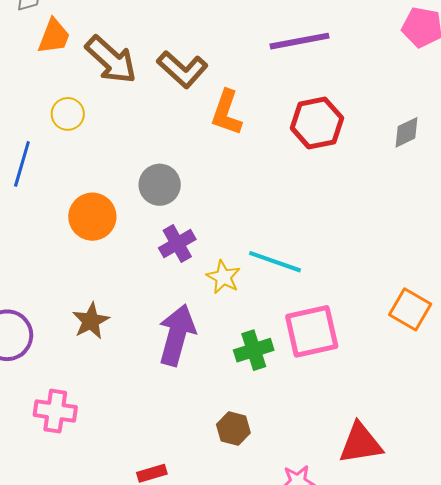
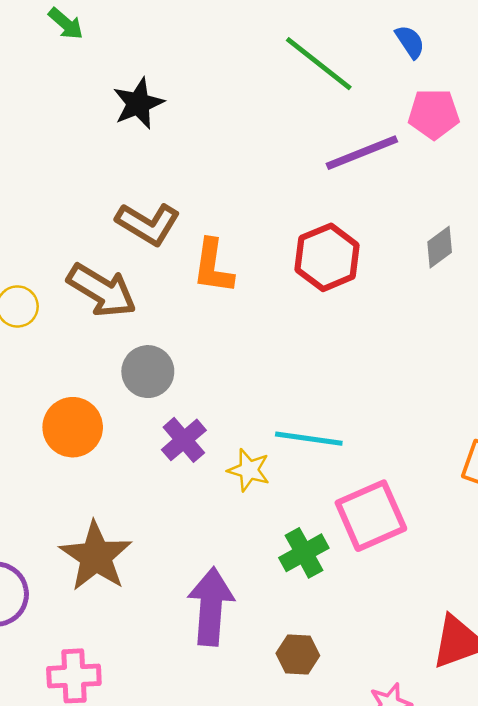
purple line: (299, 41) -> (362, 153), moved
brown arrow: (111, 60) -> (102, 290), moved
brown star: (91, 321) -> (96, 556), size x1.5
purple arrow: (177, 335) -> (211, 606), moved

